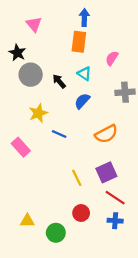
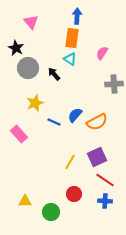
cyan triangle: (84, 74) -> (70, 59), moved
blue semicircle: (82, 101) -> (75, 115), moved
yellow line: (77, 178) -> (70, 162), turned 56

